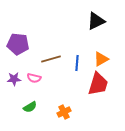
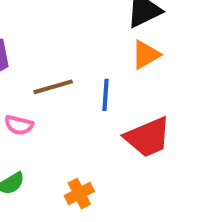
orange triangle: (101, 59) -> (146, 55), moved
red trapezoid: (98, 84) -> (148, 137), turned 50

